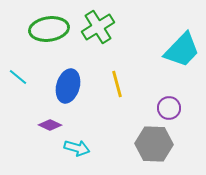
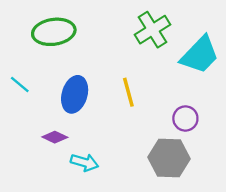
green cross: (98, 27) -> (152, 30), moved

